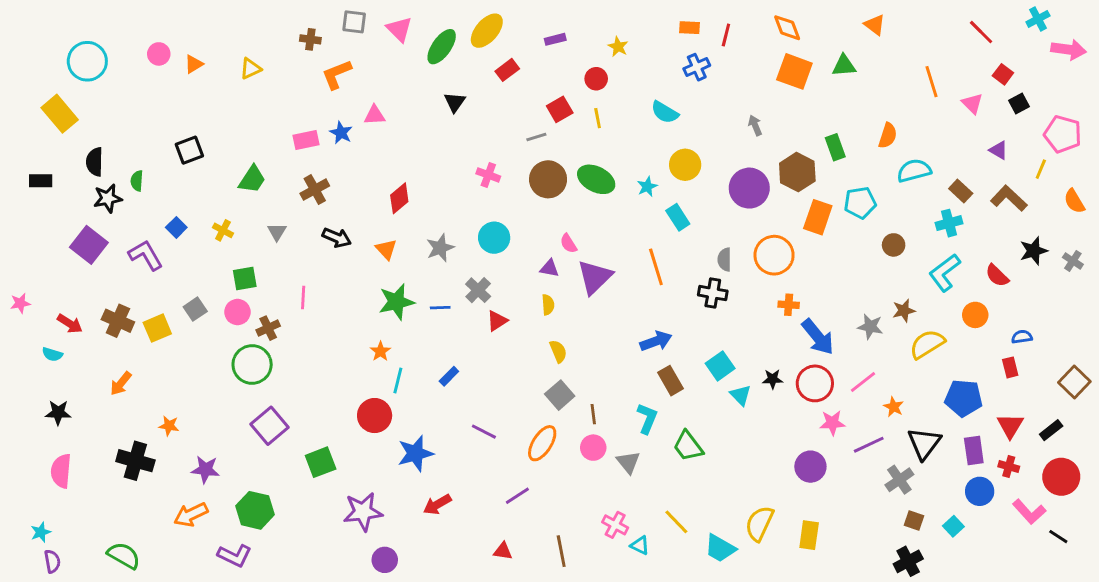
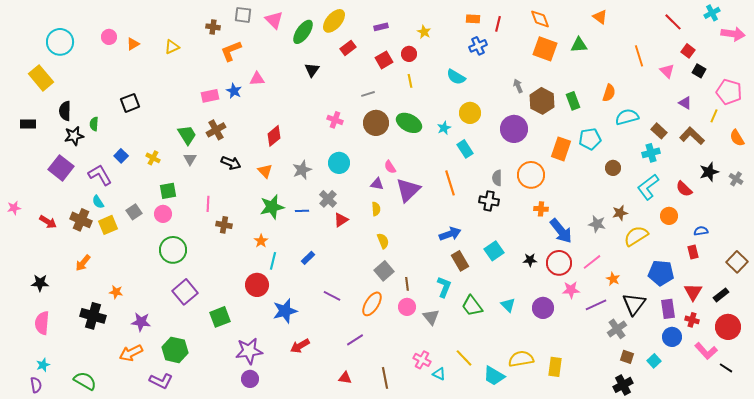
black square: (1019, 104) -> (699, 71), turned -32
red square: (560, 109) -> (384, 60), moved
brown hexagon: (797, 172) -> (542, 101), moved
green trapezoid: (252, 179) -> (187, 135), moved, turned -65
brown cross: (268, 328) -> (224, 225), moved, turned 35
cyan semicircle: (52, 354) -> (98, 202), moved, turned 40
cyan triangle: (740, 395) -> (508, 305), moved
purple circle: (810, 467) -> (543, 308), moved
yellow semicircle: (759, 523) -> (521, 359), turned 55
cyan star: (41, 532) -> (43, 365), moved
purple circle: (385, 560) -> (250, 379), moved

